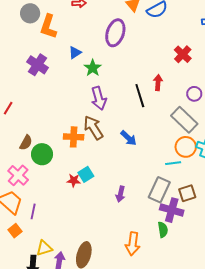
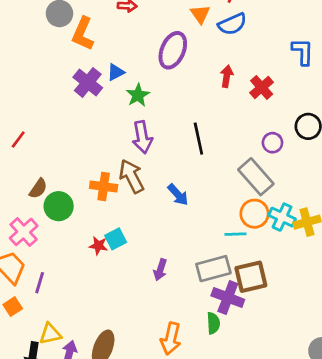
purple cross: (37, 65) -> (88, 82), moved
red arrow: (158, 83) -> (227, 76), moved
gray rectangle: (159, 190) -> (213, 269), turned 45
brown square: (187, 193) -> (251, 277), size x1.4

